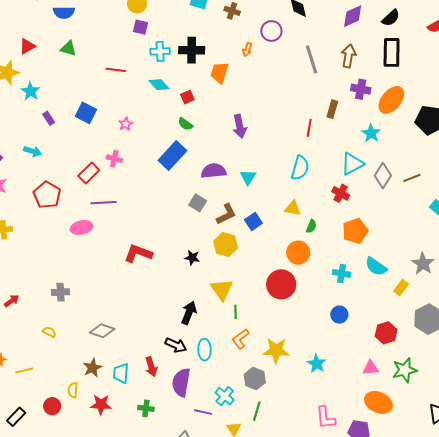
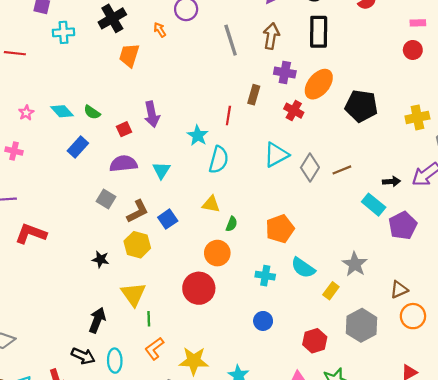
black cross: (192, 50) -> (112, 18), moved, turned -30
orange arrow: (247, 50) -> (160, 30), turned 128
cyan diamond: (159, 85) -> (62, 111), moved
red square: (187, 97) -> (124, 129), moved
cyan star: (371, 133) -> (198, 136), moved
blue rectangle: (172, 155) -> (78, 147), size x0.7
red cross: (341, 193) -> (294, 111), moved
red L-shape: (138, 253) -> (31, 234), moved

